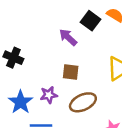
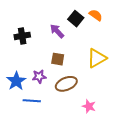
black cross: (13, 58) -> (22, 36), moved, turned -35

